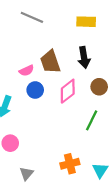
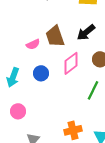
black arrow: (84, 57) -> (86, 32), turned 60
blue circle: (35, 90) -> (41, 73), moved

